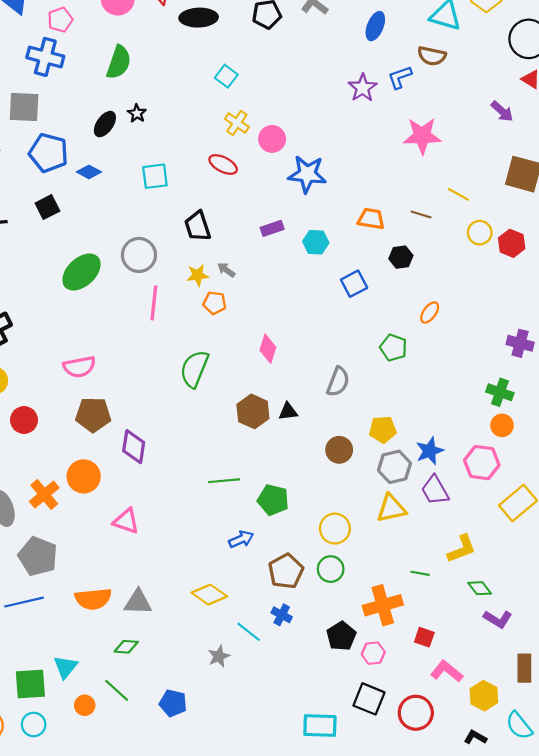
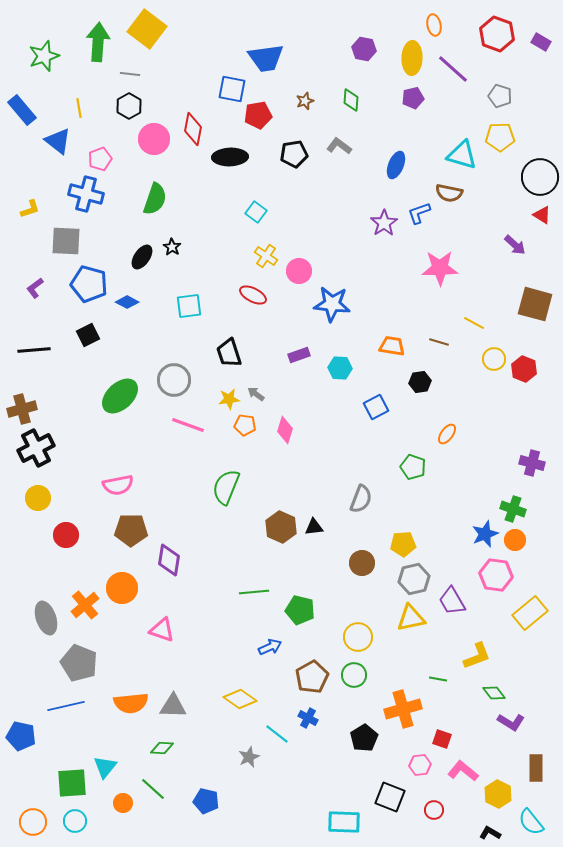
pink line: (154, 303) -> (188, 425), turned -76
pink diamond: (268, 349) -> (285, 430), moved
blue star: (430, 451) -> (485, 534), moved
pink hexagon: (373, 653) -> (420, 765), moved
red circle: (416, 713) -> (434, 810), size x0.6

